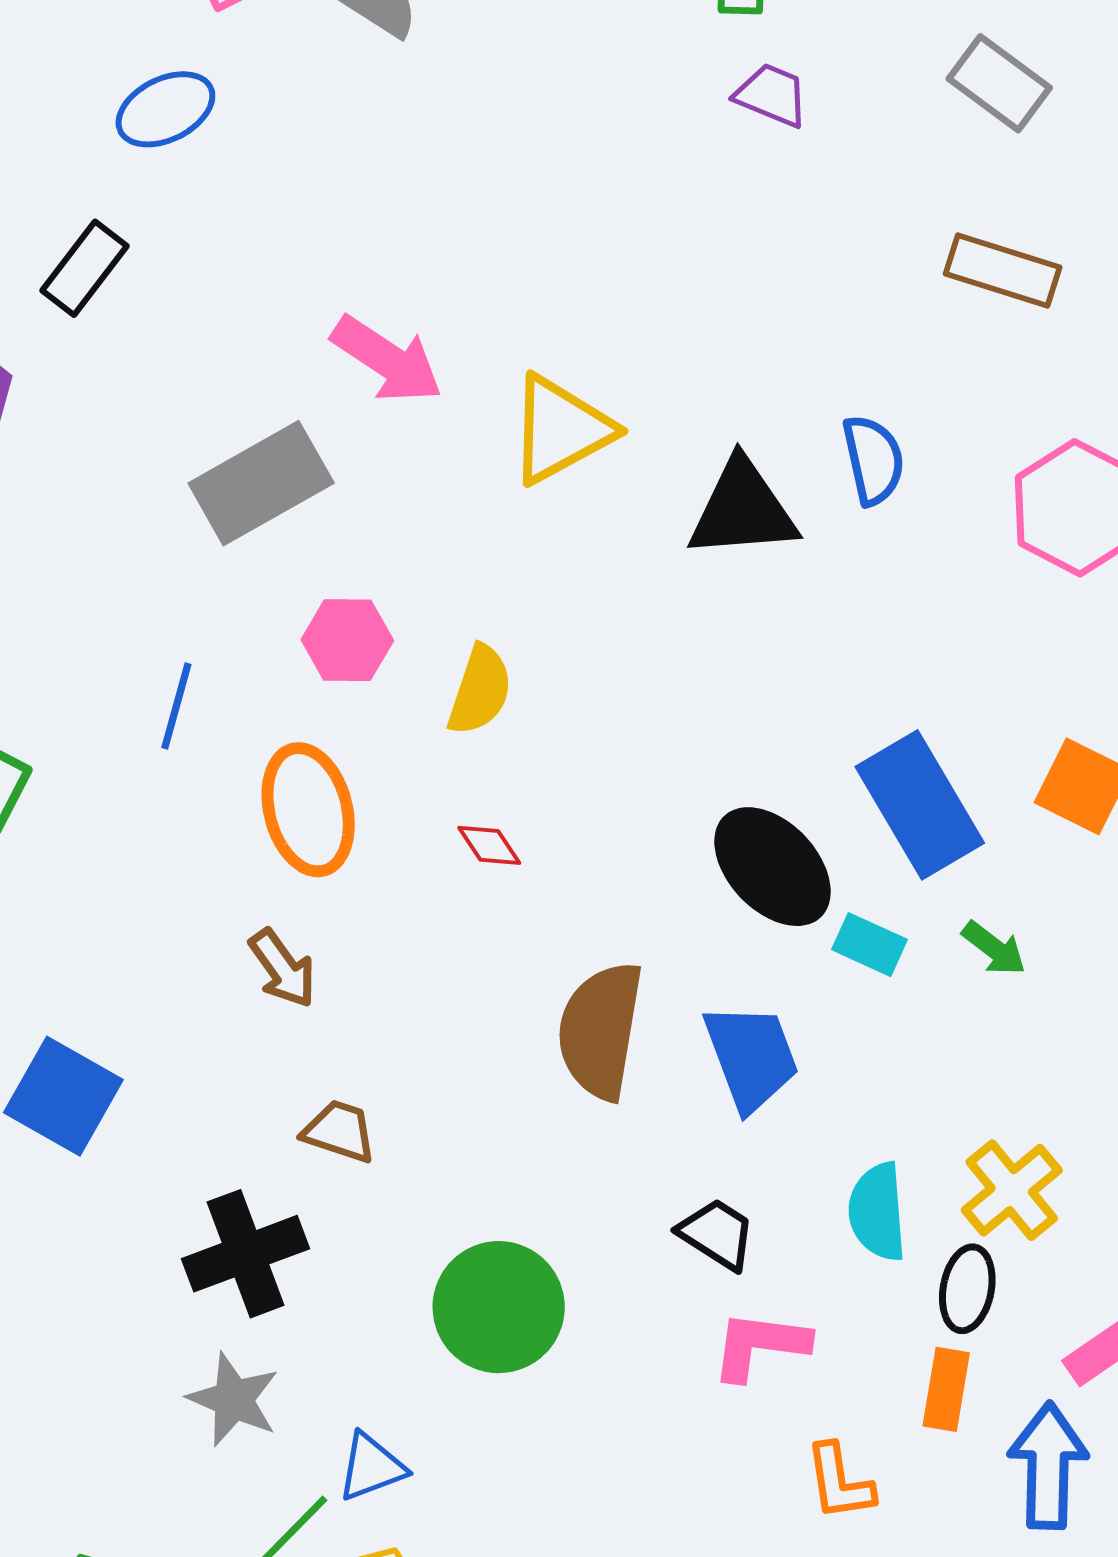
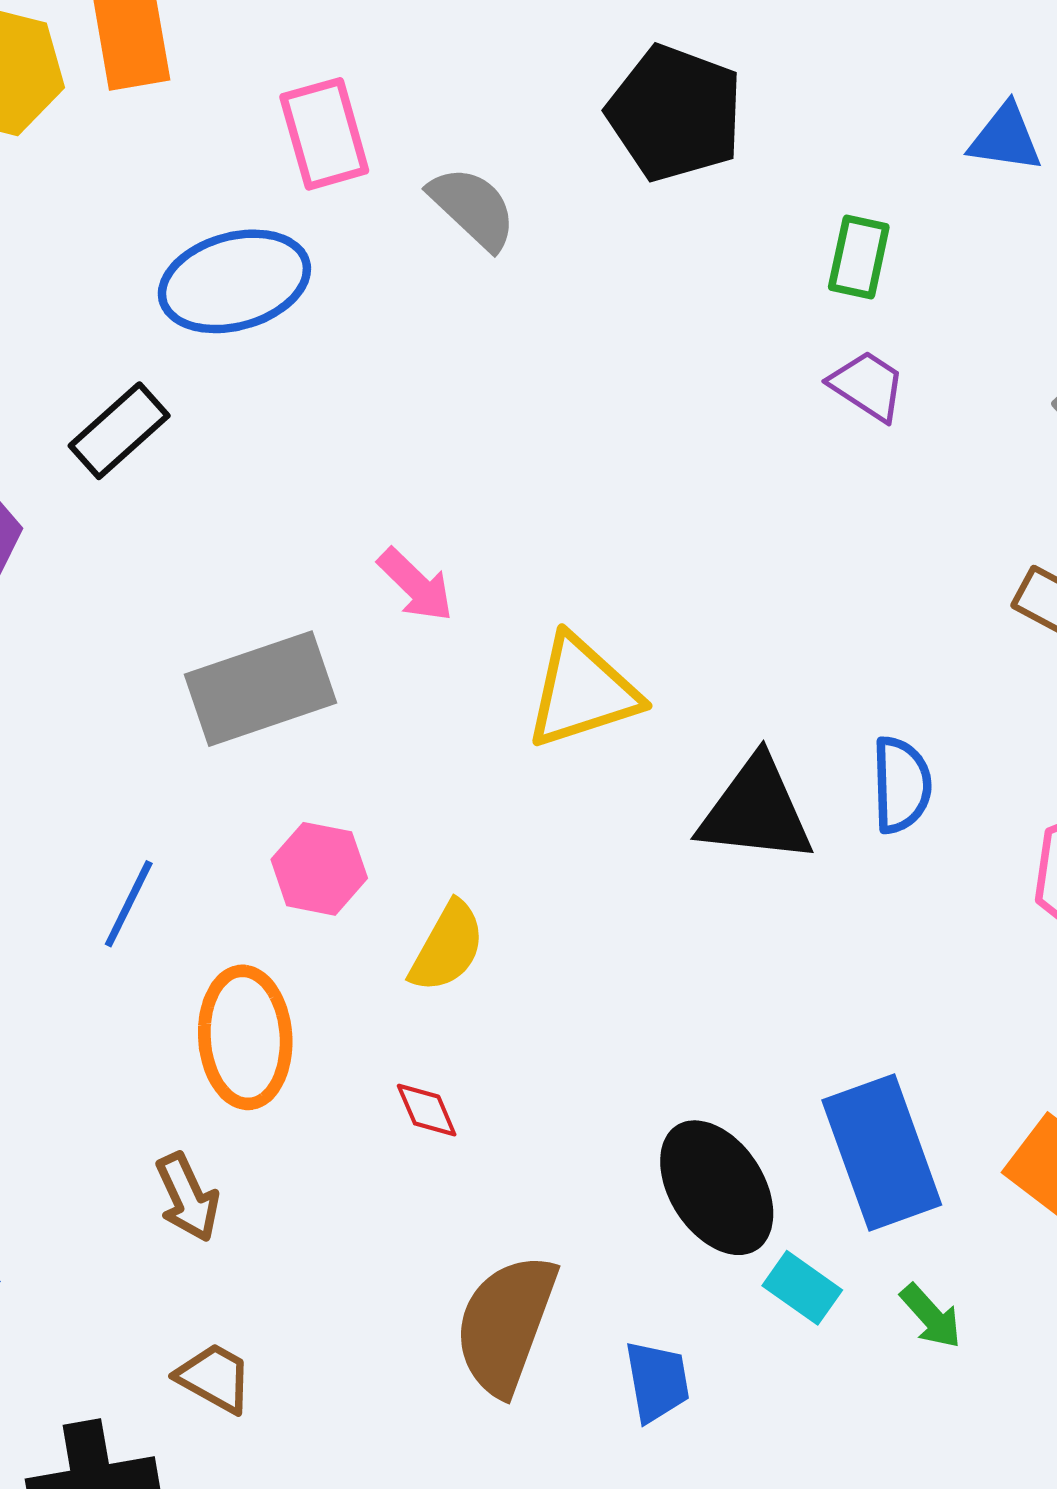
blue ellipse: (165, 109) -> (234, 281), size x1.4
pink arrow: (387, 360) -> (416, 585), size x0.7
blue trapezoid: (751, 1057) -> (657, 1381), size x0.7

